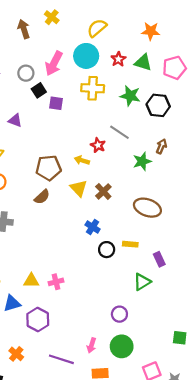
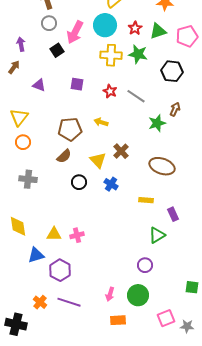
green triangle: (143, 62) -> (158, 31), turned -36
gray circle: (26, 73) -> (49, 23), moved
black square: (39, 90) -> (57, 50), moved
green star: (130, 96) -> (138, 54), moved
purple square: (56, 103) -> (77, 84), moved
red star: (98, 145) -> (110, 91), moved
yellow triangle: (79, 188) -> (98, 160), moved
black circle: (107, 250) -> (79, 182), moved
purple circle: (119, 314) -> (145, 265), moved
purple line: (61, 359) -> (69, 302), moved

